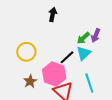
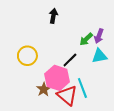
cyan triangle: (84, 53) -> (99, 56), moved, turned 35
brown star: (30, 81) -> (44, 89), moved
cyan line: (89, 83) -> (82, 88), moved

